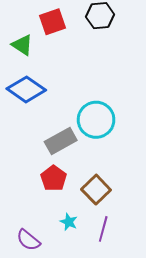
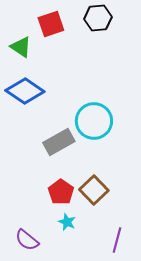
red pentagon: (54, 178) -> (61, 192), moved
purple line: (103, 229) -> (117, 240), moved

